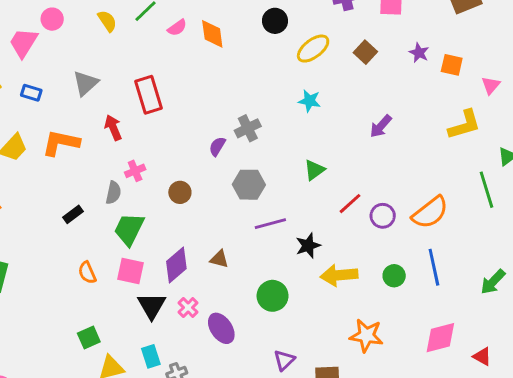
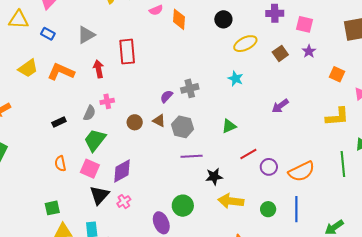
purple star: (419, 53) -> (309, 51), moved
brown triangle: (219, 259) -> (159, 121), moved
purple ellipse: (221, 328) -> (161, 223), moved

